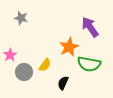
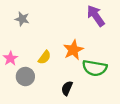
purple arrow: (90, 27) -> (96, 16), moved
yellow semicircle: (45, 65) -> (45, 57), moved

